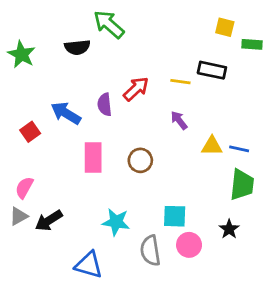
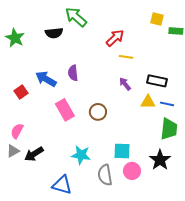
black rectangle: (212, 70) -> (157, 81), moved
red arrow: (136, 89) -> (115, 38), moved
pink rectangle: (93, 158) -> (65, 110), turned -30
black star: (229, 229) -> (160, 160), size x1.5

